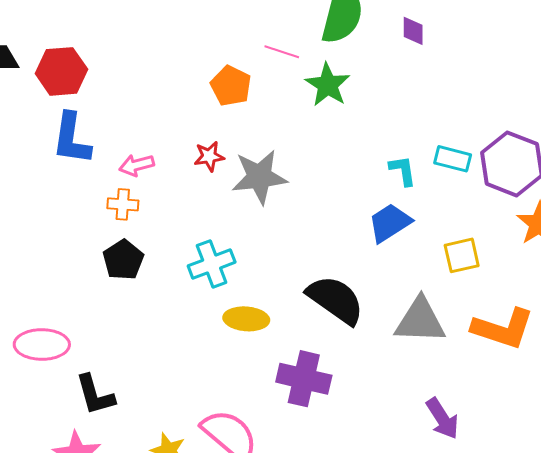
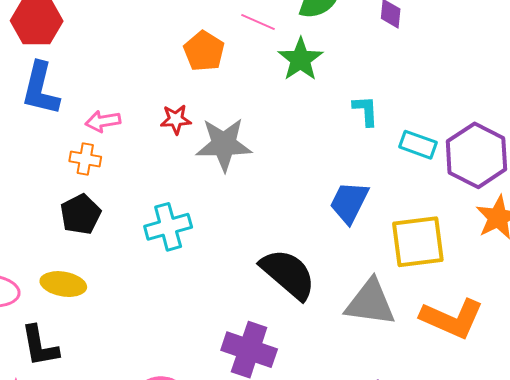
cyan L-shape: (403, 171) -> (366, 111), moved
blue trapezoid: (390, 223) -> (349, 202), turned -36
yellow square: (462, 255) -> (418, 242), size x1.5
yellow ellipse: (246, 319) -> (63, 284), moved

